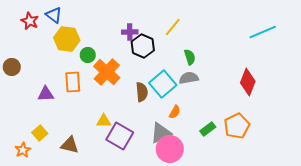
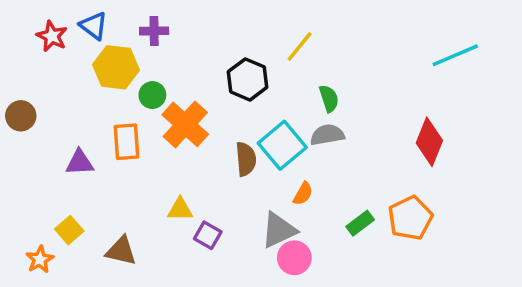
purple cross: (130, 32) -> (154, 31), moved
purple square: (120, 136) -> (208, 235), size x0.6
pink circle: (170, 149) -> (294, 258), size x0.7

